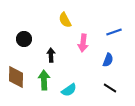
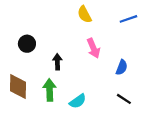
yellow semicircle: (65, 20) -> (84, 14), moved
blue line: (114, 32) -> (128, 19), moved
pink arrow: (83, 43) -> (93, 48), turned -30

